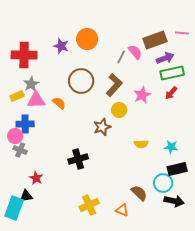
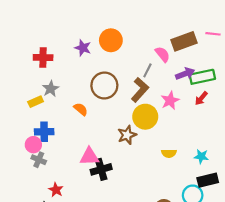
red cross: (24, 55) -> (43, 57), size x0.7
gray line: (121, 57) -> (147, 70), moved
purple arrow: (165, 58) -> (185, 74), moved
pink triangle: (36, 100) -> (89, 156), moved
yellow circle: (119, 110) -> (145, 117), size x1.5

